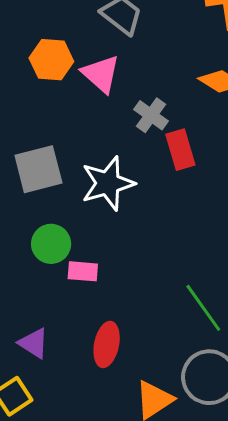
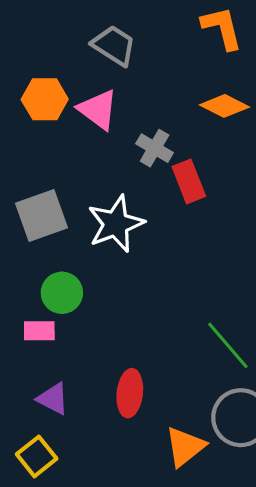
pink rectangle: (83, 271) -> (39, 331), moved

